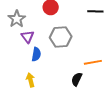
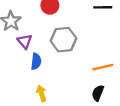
black semicircle: (77, 79) -> (98, 93), moved
yellow arrow: (30, 80) -> (41, 93), moved

